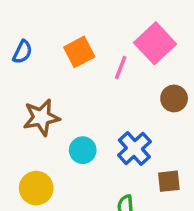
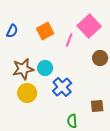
blue cross: (134, 148) -> (62, 87), moved
cyan circle: (83, 150) -> (45, 68), moved
yellow circle: (36, 188) -> (27, 93), moved

